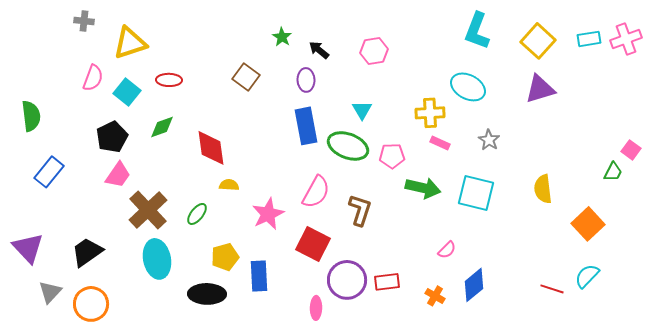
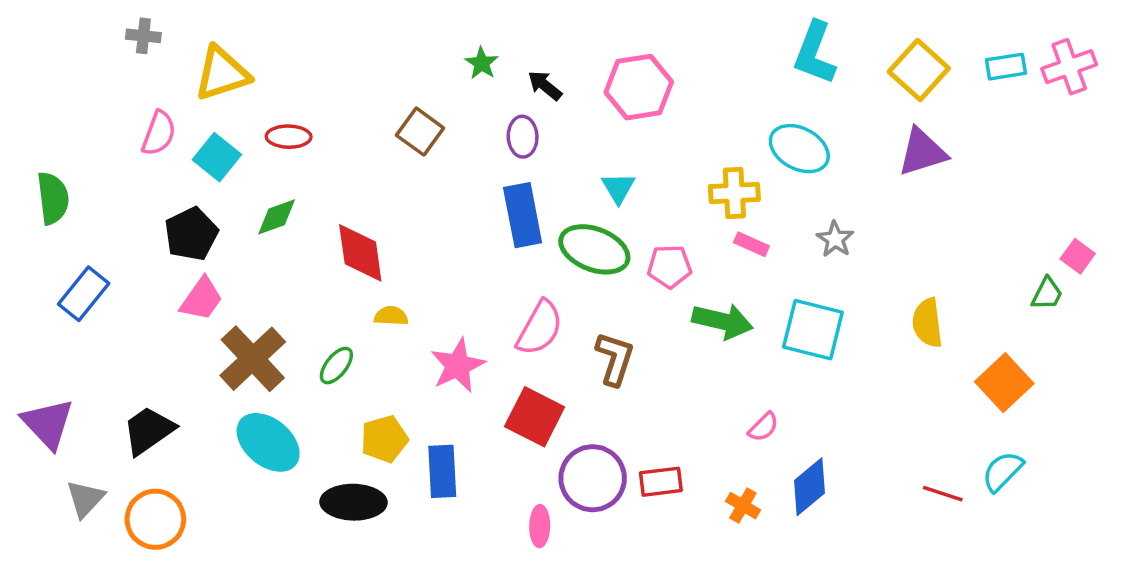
pink hexagon: (374, 51) -> (639, 87), size x1.4
cyan ellipse: (157, 259) -> (268, 442), turned -39

